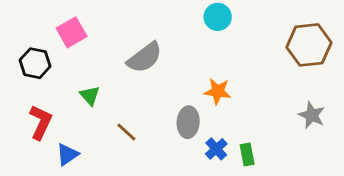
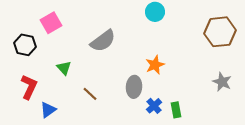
orange star: (218, 91) -> (155, 65), turned -30

